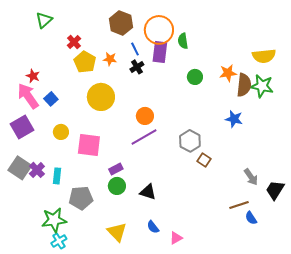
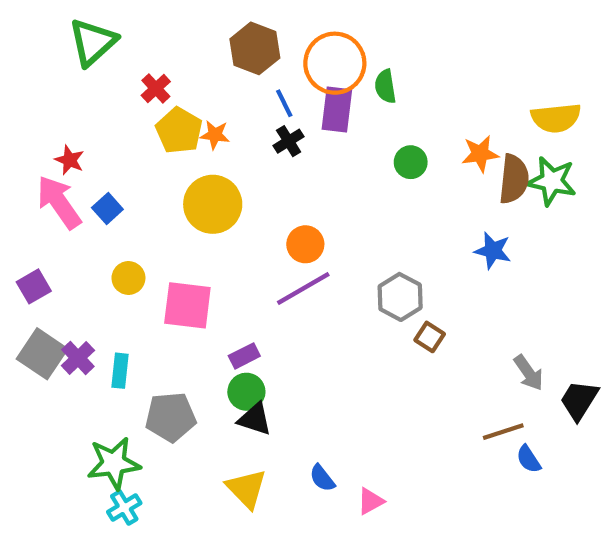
green triangle: (44, 20) -> (93, 42), size x1.4
orange star: (110, 59) -> (215, 135), moved
purple square: (22, 127) -> (34, 286), moved, size x0.7
black triangle: (148, 192) -> (255, 419), moved

